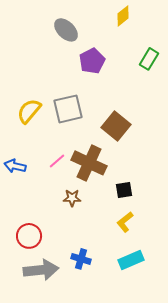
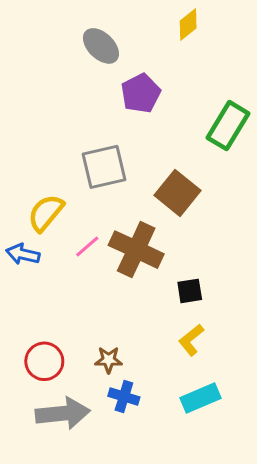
green rectangle: (149, 59) -> (228, 126), moved, size x1.4
yellow semicircle: (29, 111) -> (46, 213), moved
brown star: (72, 198) -> (109, 360), moved

